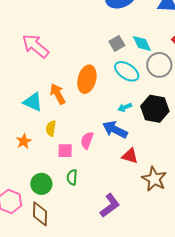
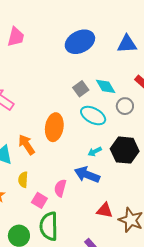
gray circle: (159, 65) -> (125, 106), size x0.7
pink square: (65, 151) -> (39, 200), turned 35
red triangle: (130, 156) -> (105, 210), moved
green semicircle: (72, 177) -> (49, 226), size x1.8

